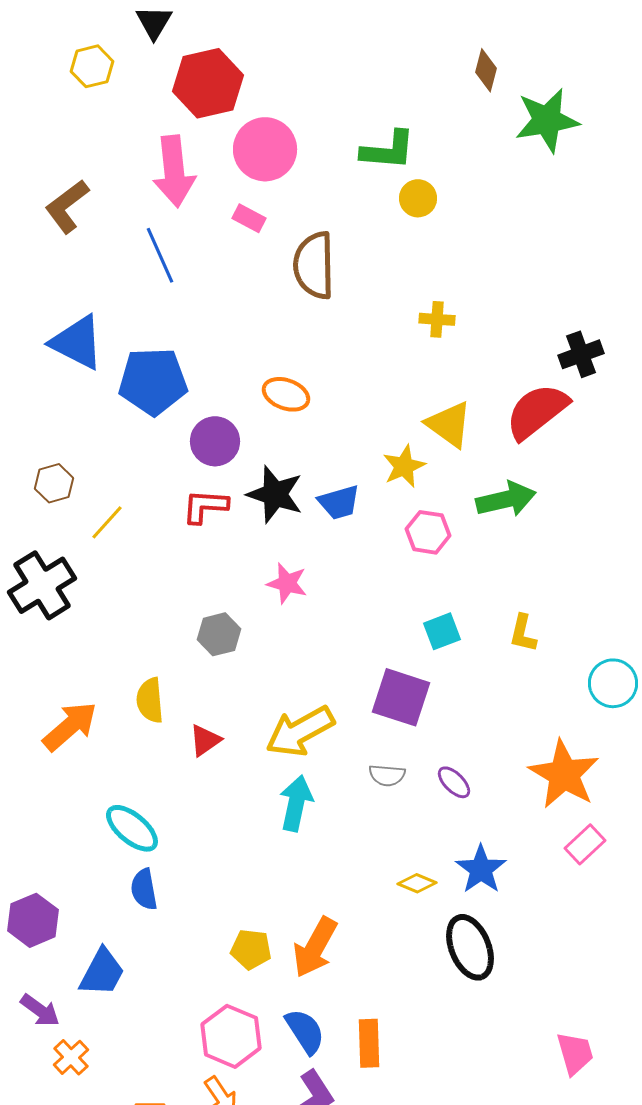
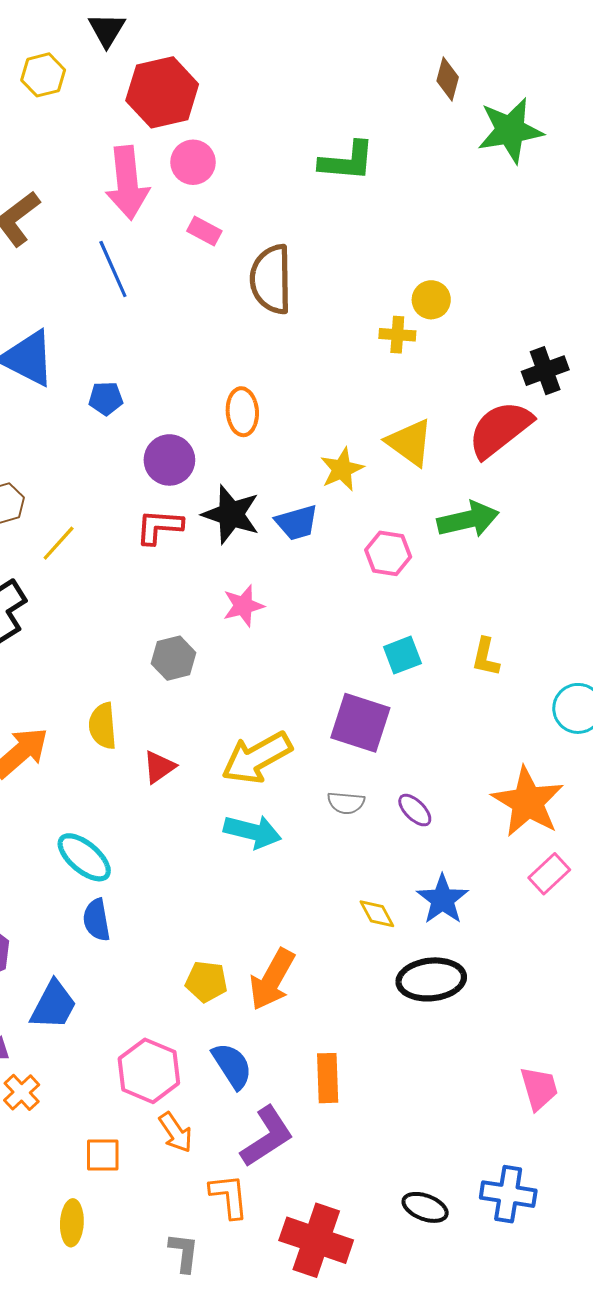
pink circle: (265, 149) -> (193, 162), moved, size x0.7
yellow circle: (418, 198) -> (431, 300), moved
blue pentagon: (153, 381) -> (106, 398), size x0.5
orange ellipse: (286, 394) -> (242, 412), turned 66
yellow star: (404, 466) -> (342, 469), moved
pink star: (287, 583) -> (243, 606), turned -30
cyan arrow: (296, 803) -> (253, 832), turned 92
yellow diamond: (417, 883) -> (377, 914), turned 39
black ellipse: (470, 947) -> (431, 979), turned -74
blue semicircle: (305, 1031) -> (232, 1066), moved
pink hexagon: (231, 1036) -> (149, 1071), moved

